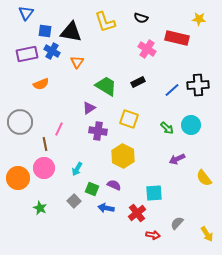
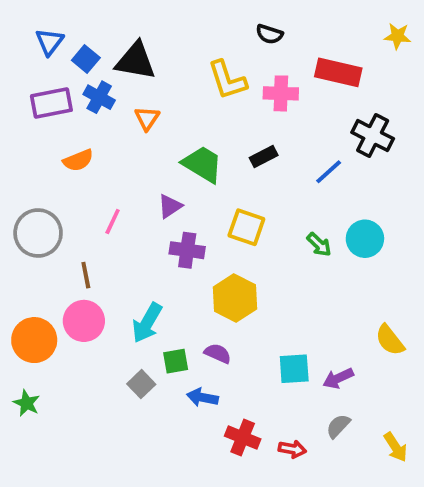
blue triangle: (26, 13) -> (49, 42), moved
yellow star: (199, 19) -> (397, 36), moved
yellow L-shape: (105, 22) -> (227, 80), moved
blue square: (45, 31) -> (86, 59), turned 32
pink cross: (147, 49) -> (281, 93), turned -30
black cross: (198, 85) -> (373, 135), moved, turned 30
pink line: (59, 129) -> (113, 222), moved
purple arrow: (177, 159) -> (338, 378), moved
cyan arrow: (77, 169) -> (147, 323), size x1.5
green square: (92, 189) -> (176, 361), turned -32
green star: (40, 208) -> (27, 403), moved
red cross: (137, 213) -> (243, 438), moved, turned -30

